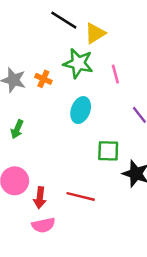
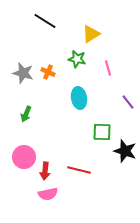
black line: (64, 20) -> (45, 21), moved
green star: (78, 63) -> (77, 59), size x0.7
cyan ellipse: (81, 110) -> (79, 98), turned -30

